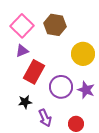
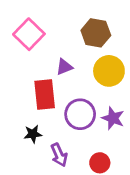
brown hexagon: (55, 25) -> (96, 33), moved
purple triangle: (22, 51) -> (64, 67), moved
red rectangle: (34, 72) -> (45, 95), turned -35

